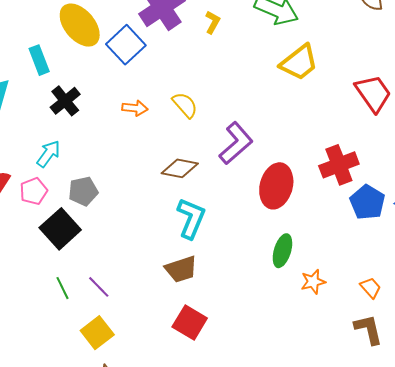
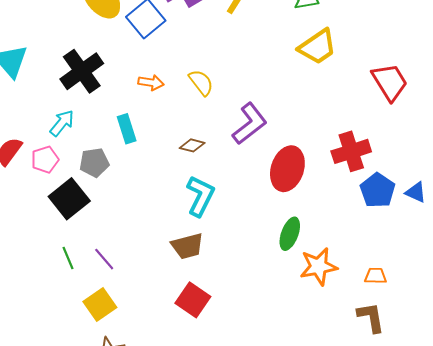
cyan rectangle: (39, 60) -> (127, 129), moved
black cross: (65, 101) -> (82, 71), size x1.4
brown diamond: (180, 168) -> (192, 145), size x0.7
orange star: (313, 282) -> (319, 266), size x1.5
orange trapezoid: (371, 288) -> (376, 276), turned -50

